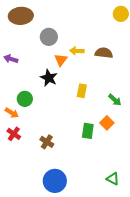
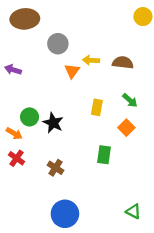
black star: (49, 78) -> (53, 123), moved
green arrow: (115, 100) -> (130, 100), moved
orange square: (107, 123) -> (126, 128), moved

